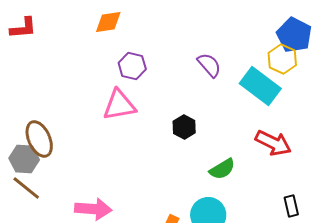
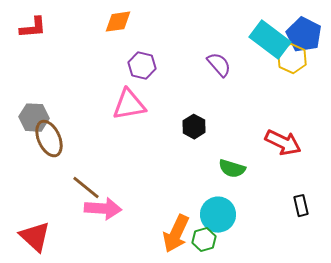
cyan rectangle: (260, 86) -> (270, 40), moved
gray hexagon: (24, 159) -> (34, 118), moved
green semicircle: (222, 169) -> (232, 169), turned 48
brown line: (26, 188) -> (86, 188), moved

